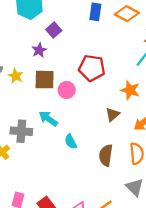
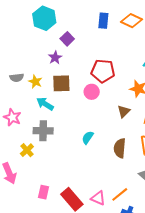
pink circle: (67, 90) -> (92, 92), moved
cyan arrow: (48, 119) -> (45, 104), moved
cyan semicircle: (71, 142) -> (88, 138), turned 64

